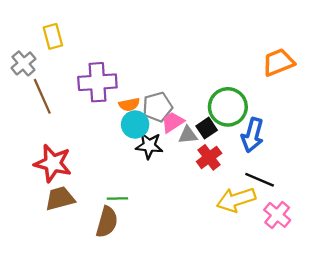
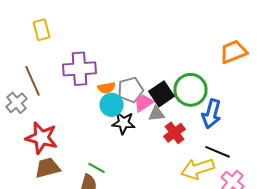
gray cross: (23, 63) -> (16, 103), moved
black square: (207, 128) -> (162, 94), moved, size x1.4
green line: (117, 198) -> (96, 168), turned 30

